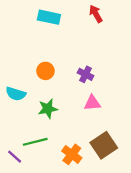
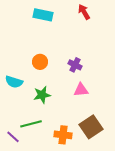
orange cross: (72, 154) -> (63, 135), turned -30

